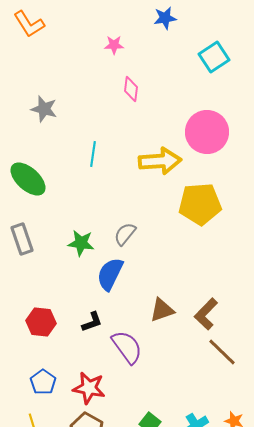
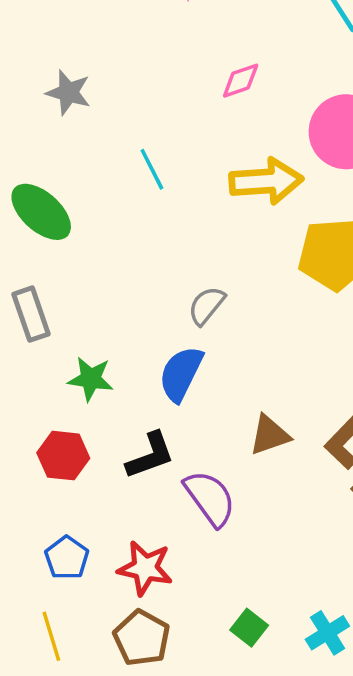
pink diamond: (131, 89) -> (241, 81), moved, turned 65
cyan line: (93, 154) -> (152, 169), turned -35
green star: (81, 243) -> (91, 379), moved
black L-shape: (92, 322) -> (150, 456), size x1.4

